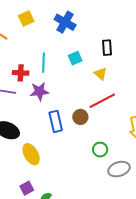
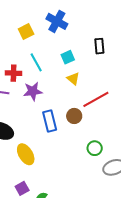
yellow square: (26, 19) -> (26, 32), moved
cyan line: (43, 63) -> (36, 62), turned -30
yellow triangle: (101, 74) -> (73, 79), moved

